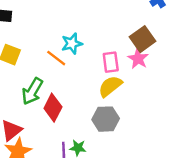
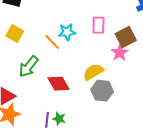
pink rectangle: (111, 62) -> (99, 25), moved
red diamond: (53, 108) -> (58, 84), moved, turned -65
gray hexagon: (106, 119) -> (102, 91), moved

